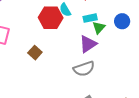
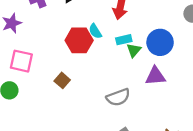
blue circle: (122, 21) -> (160, 42), size x1.5
purple triangle: (88, 44) -> (155, 76), moved, turned 30

